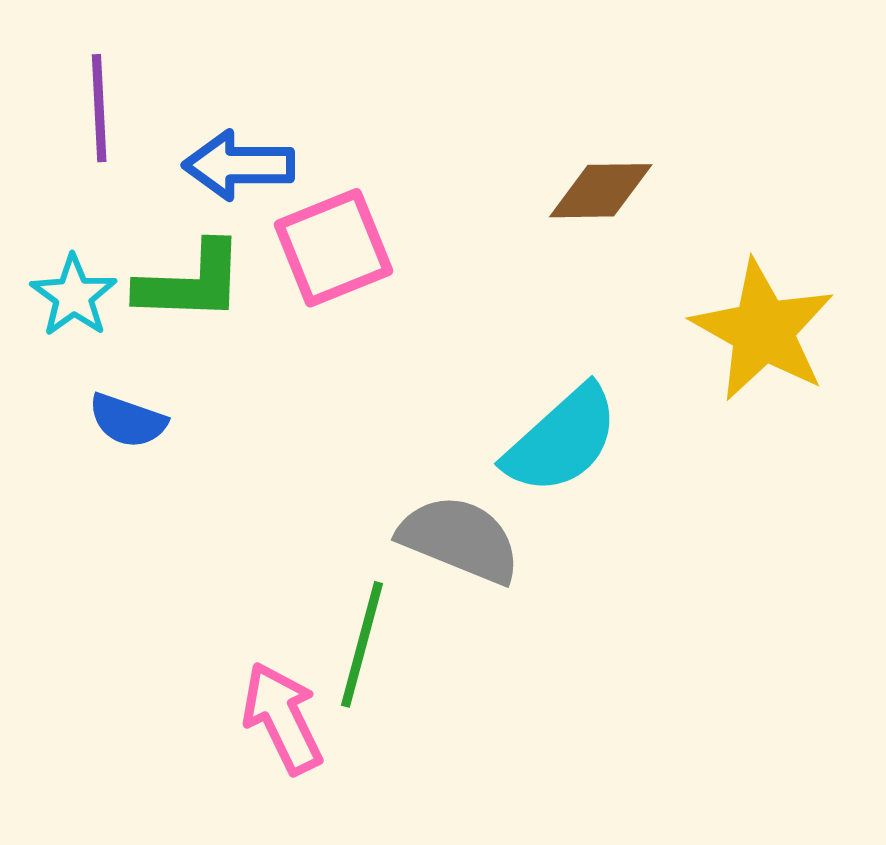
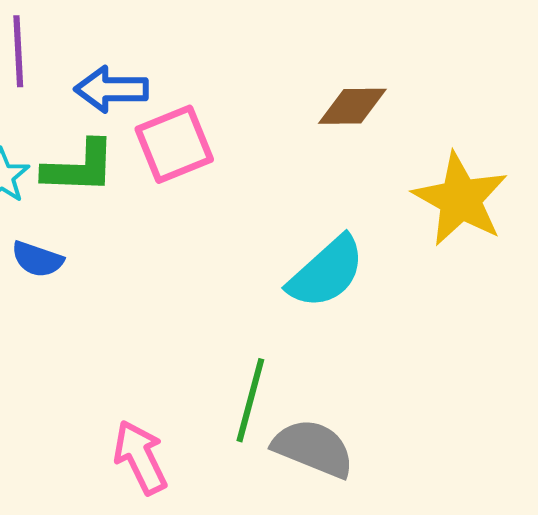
gray semicircle: (460, 539) -> (313, 448), moved
green line: (362, 644) -> (250, 400), moved

